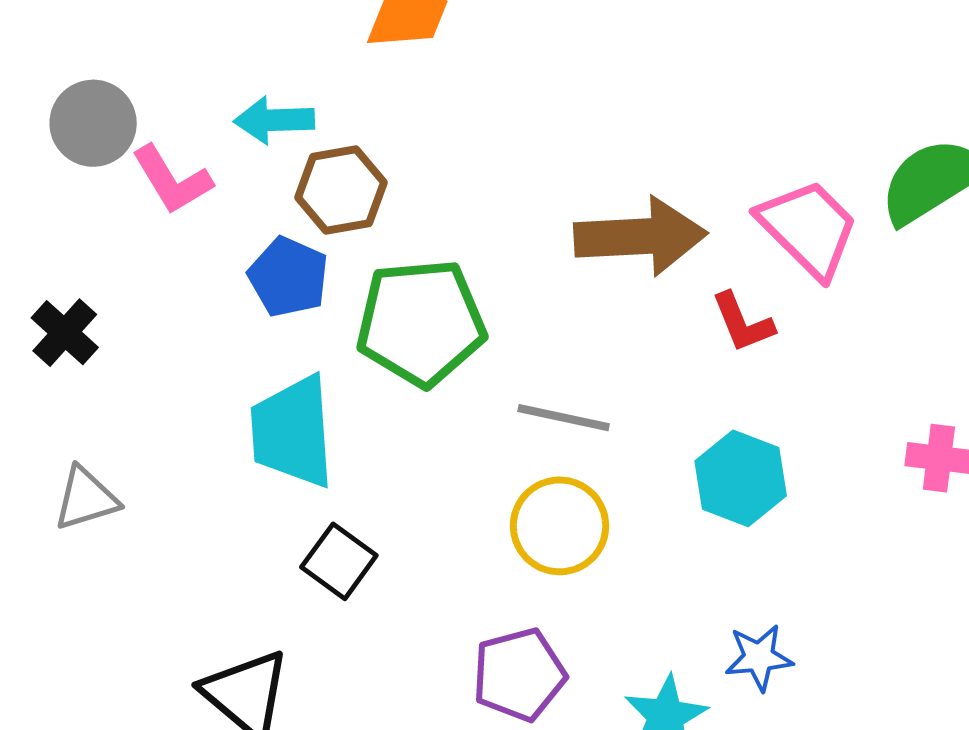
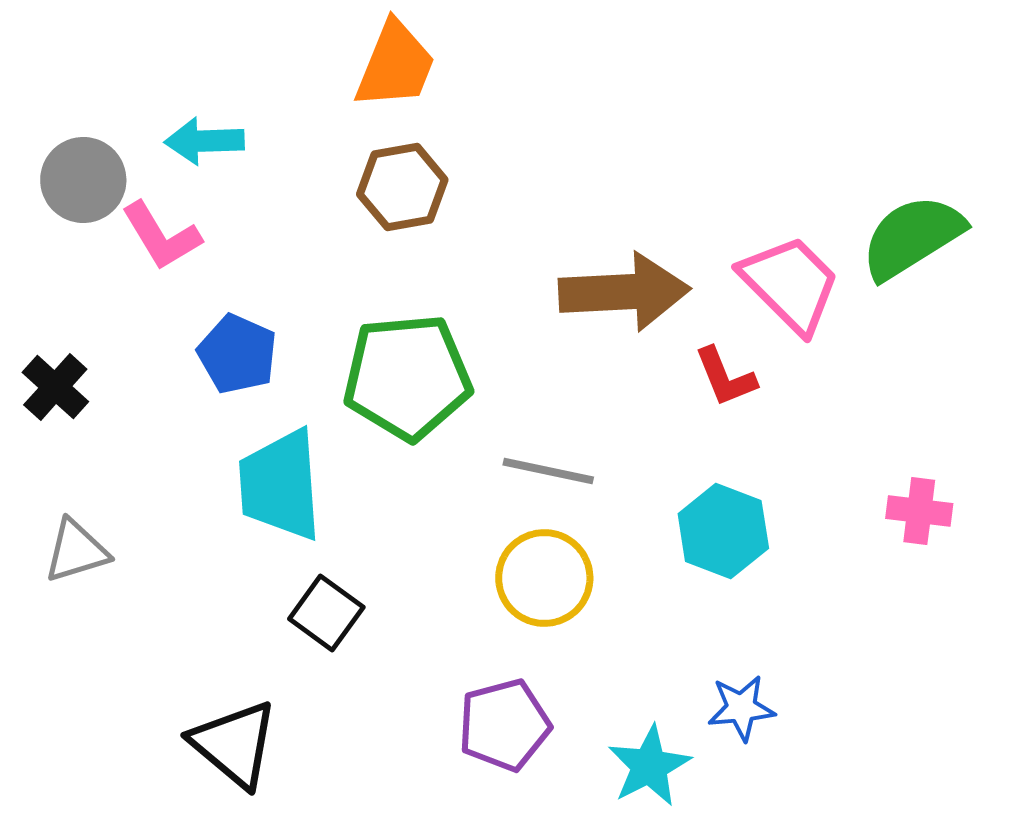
cyan arrow: (274, 120) -> (204, 141), moved
brown hexagon: (341, 190) -> (402, 187), moved
blue pentagon: (288, 277) -> (237, 354), moved

